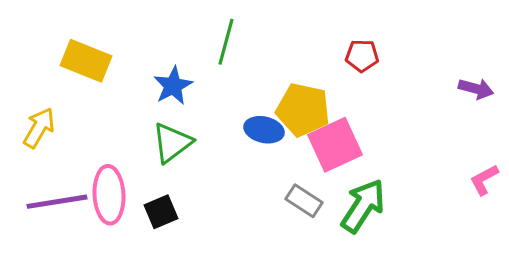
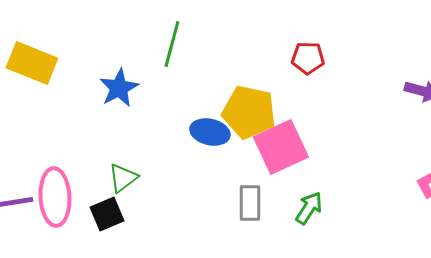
green triangle: (172, 143) -> (123, 178), moved, size x0.7
gray rectangle: (304, 201) -> (250, 203), turned 57
green arrow: (363, 206) -> (309, 208), size x0.6

